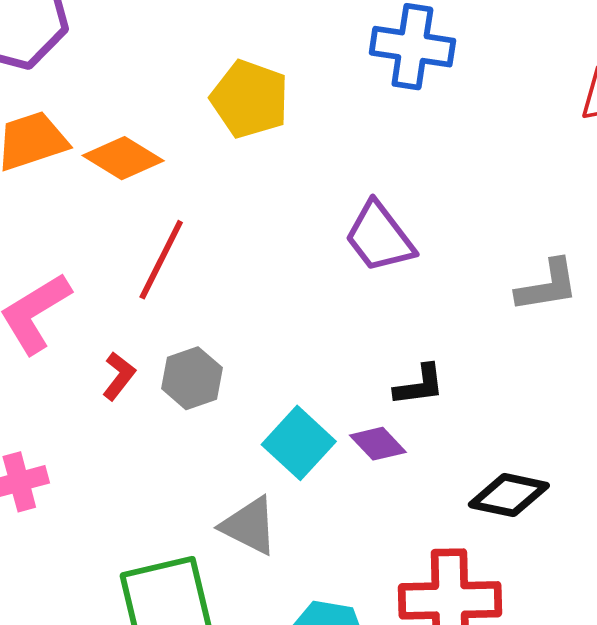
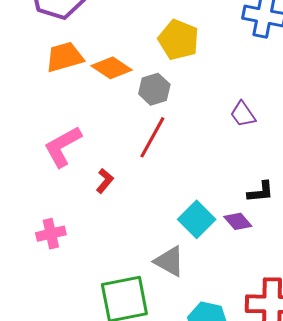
purple trapezoid: (379, 237) -> (243, 114), size x0.7
red line: (161, 260) -> (152, 137), moved
gray hexagon: (192, 378) -> (154, 89), moved

